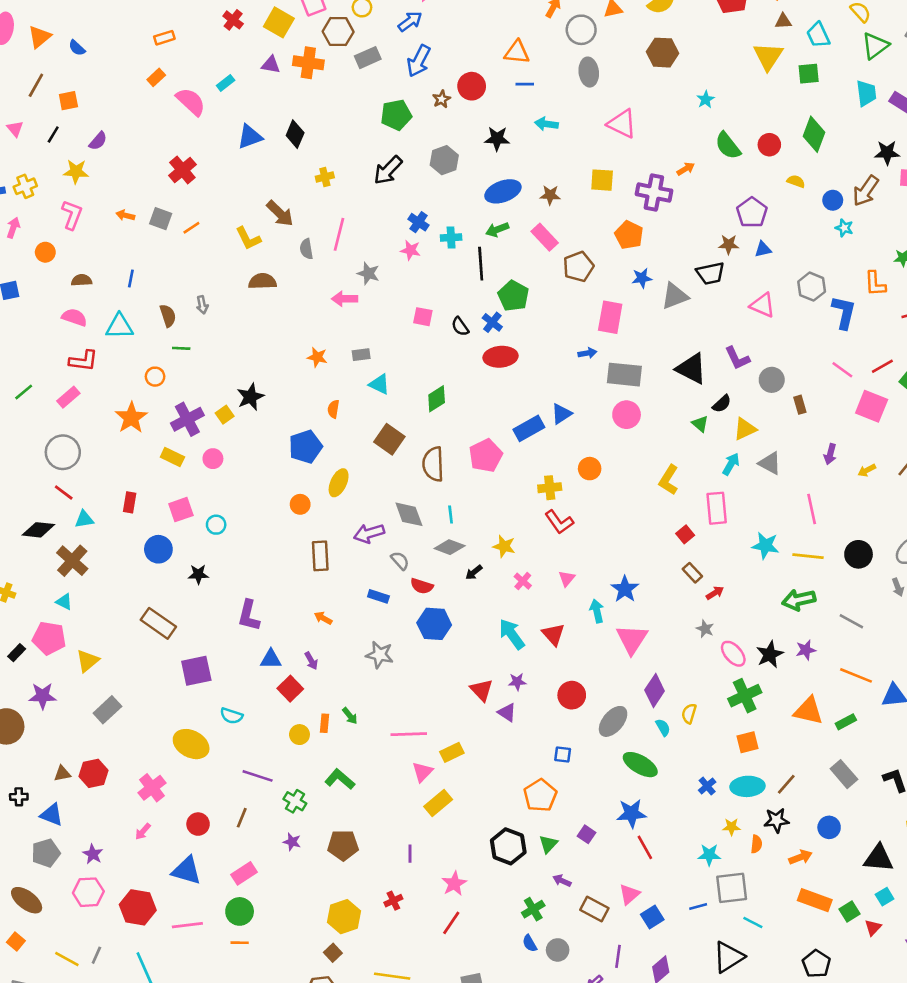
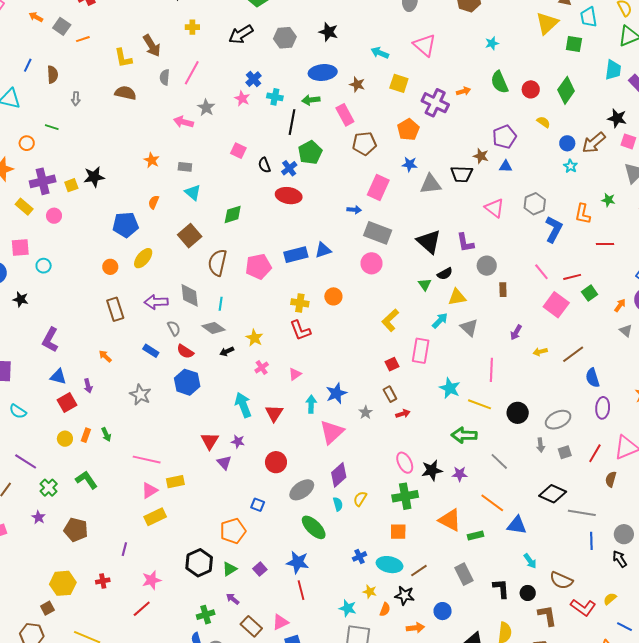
cyan arrow: (546, 124) -> (380, 53), moved
brown semicircle: (168, 316) -> (53, 74), moved
brown rectangle: (320, 556) -> (115, 309), turned -30
gray star: (705, 629) -> (366, 412), moved

